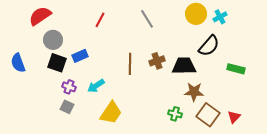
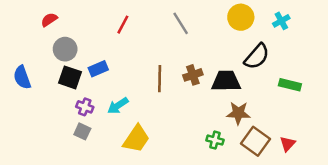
red semicircle: (40, 16) -> (49, 20), size x0.6
cyan cross: (220, 17) -> (281, 21), moved

